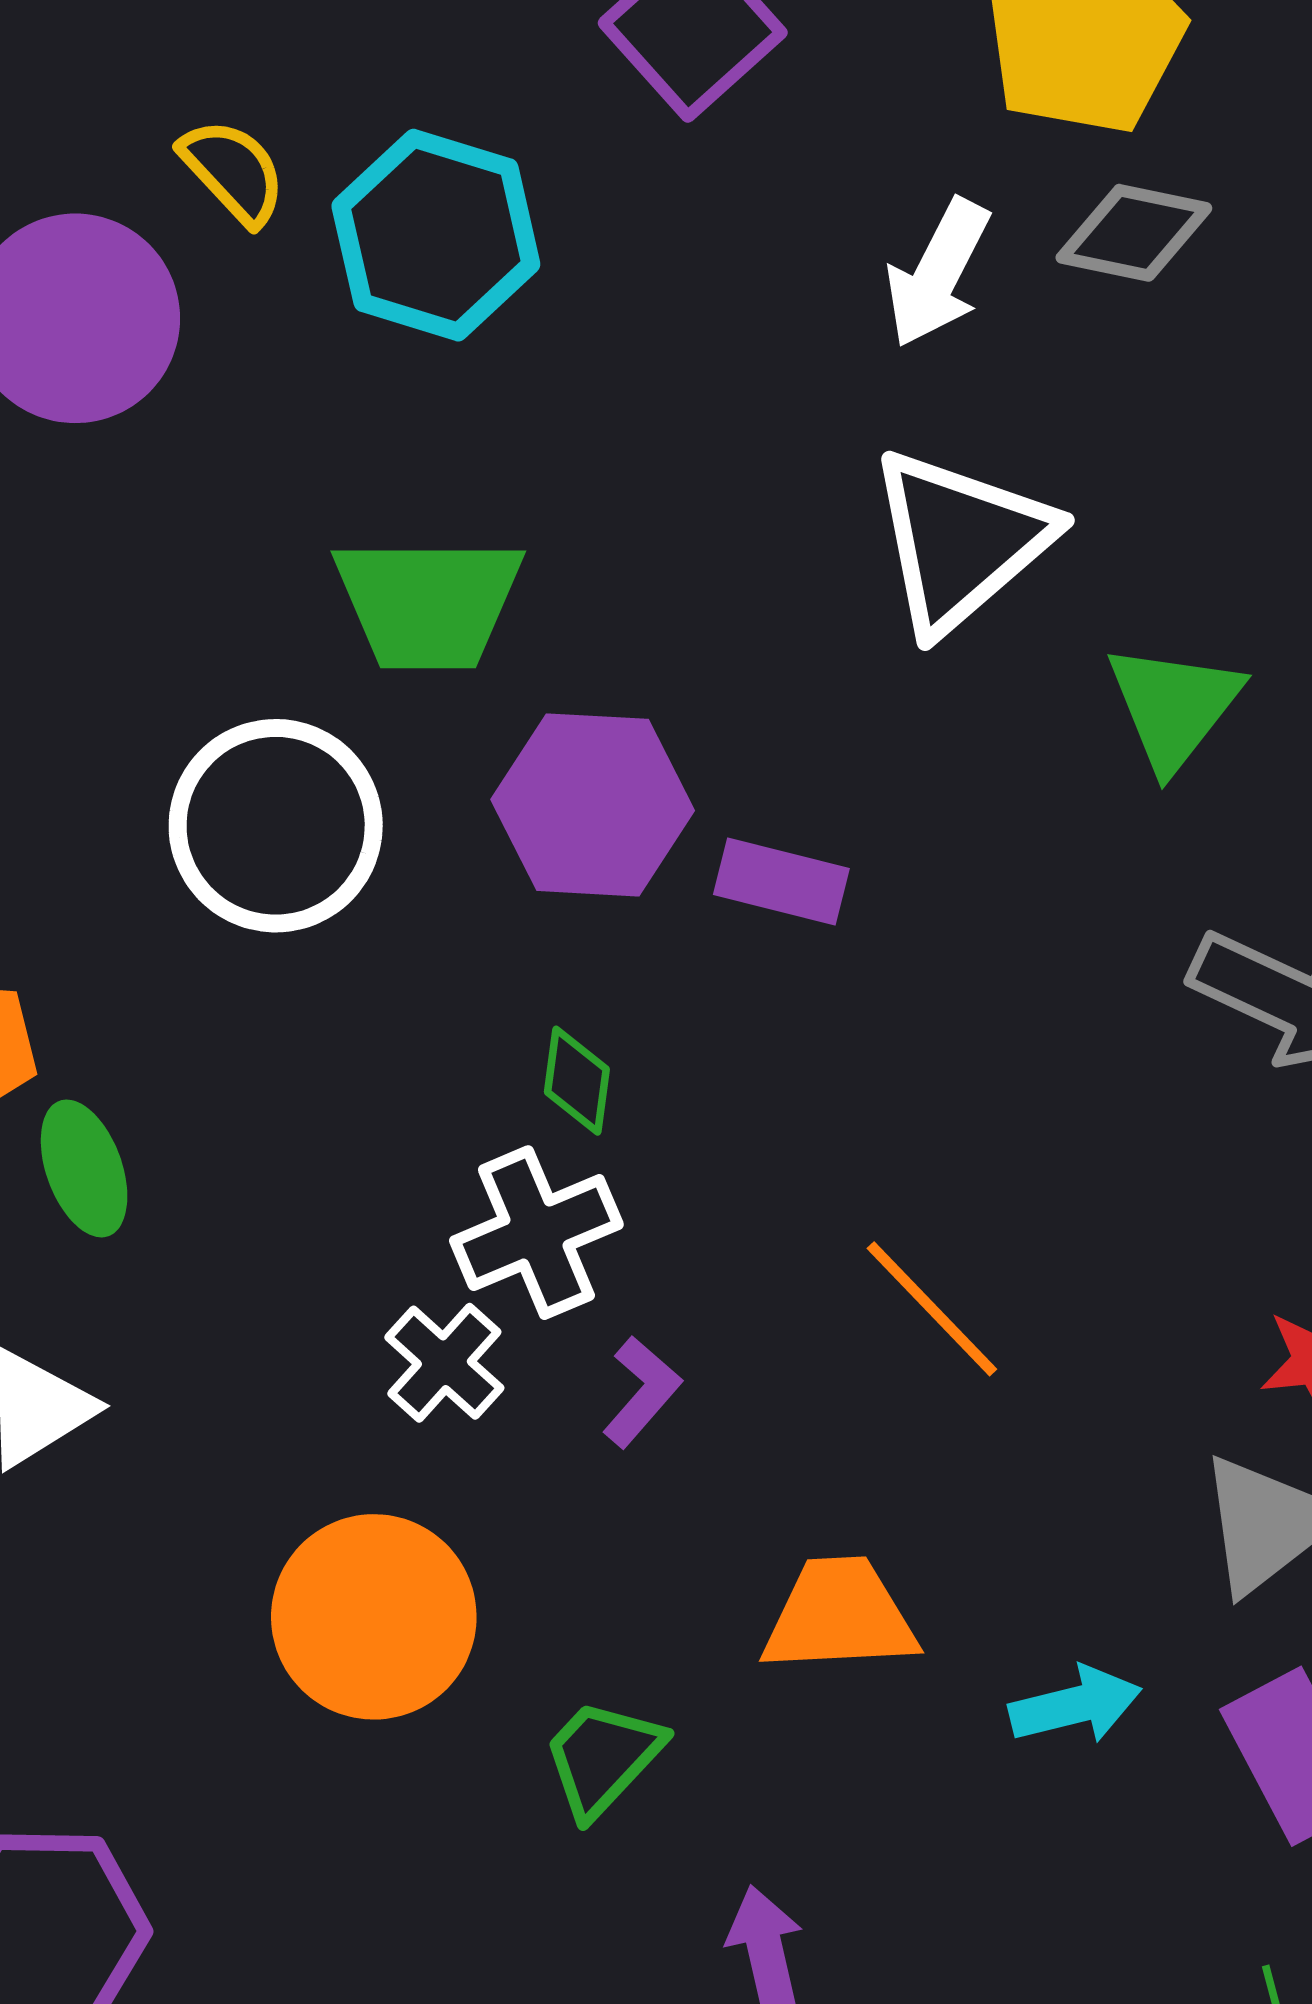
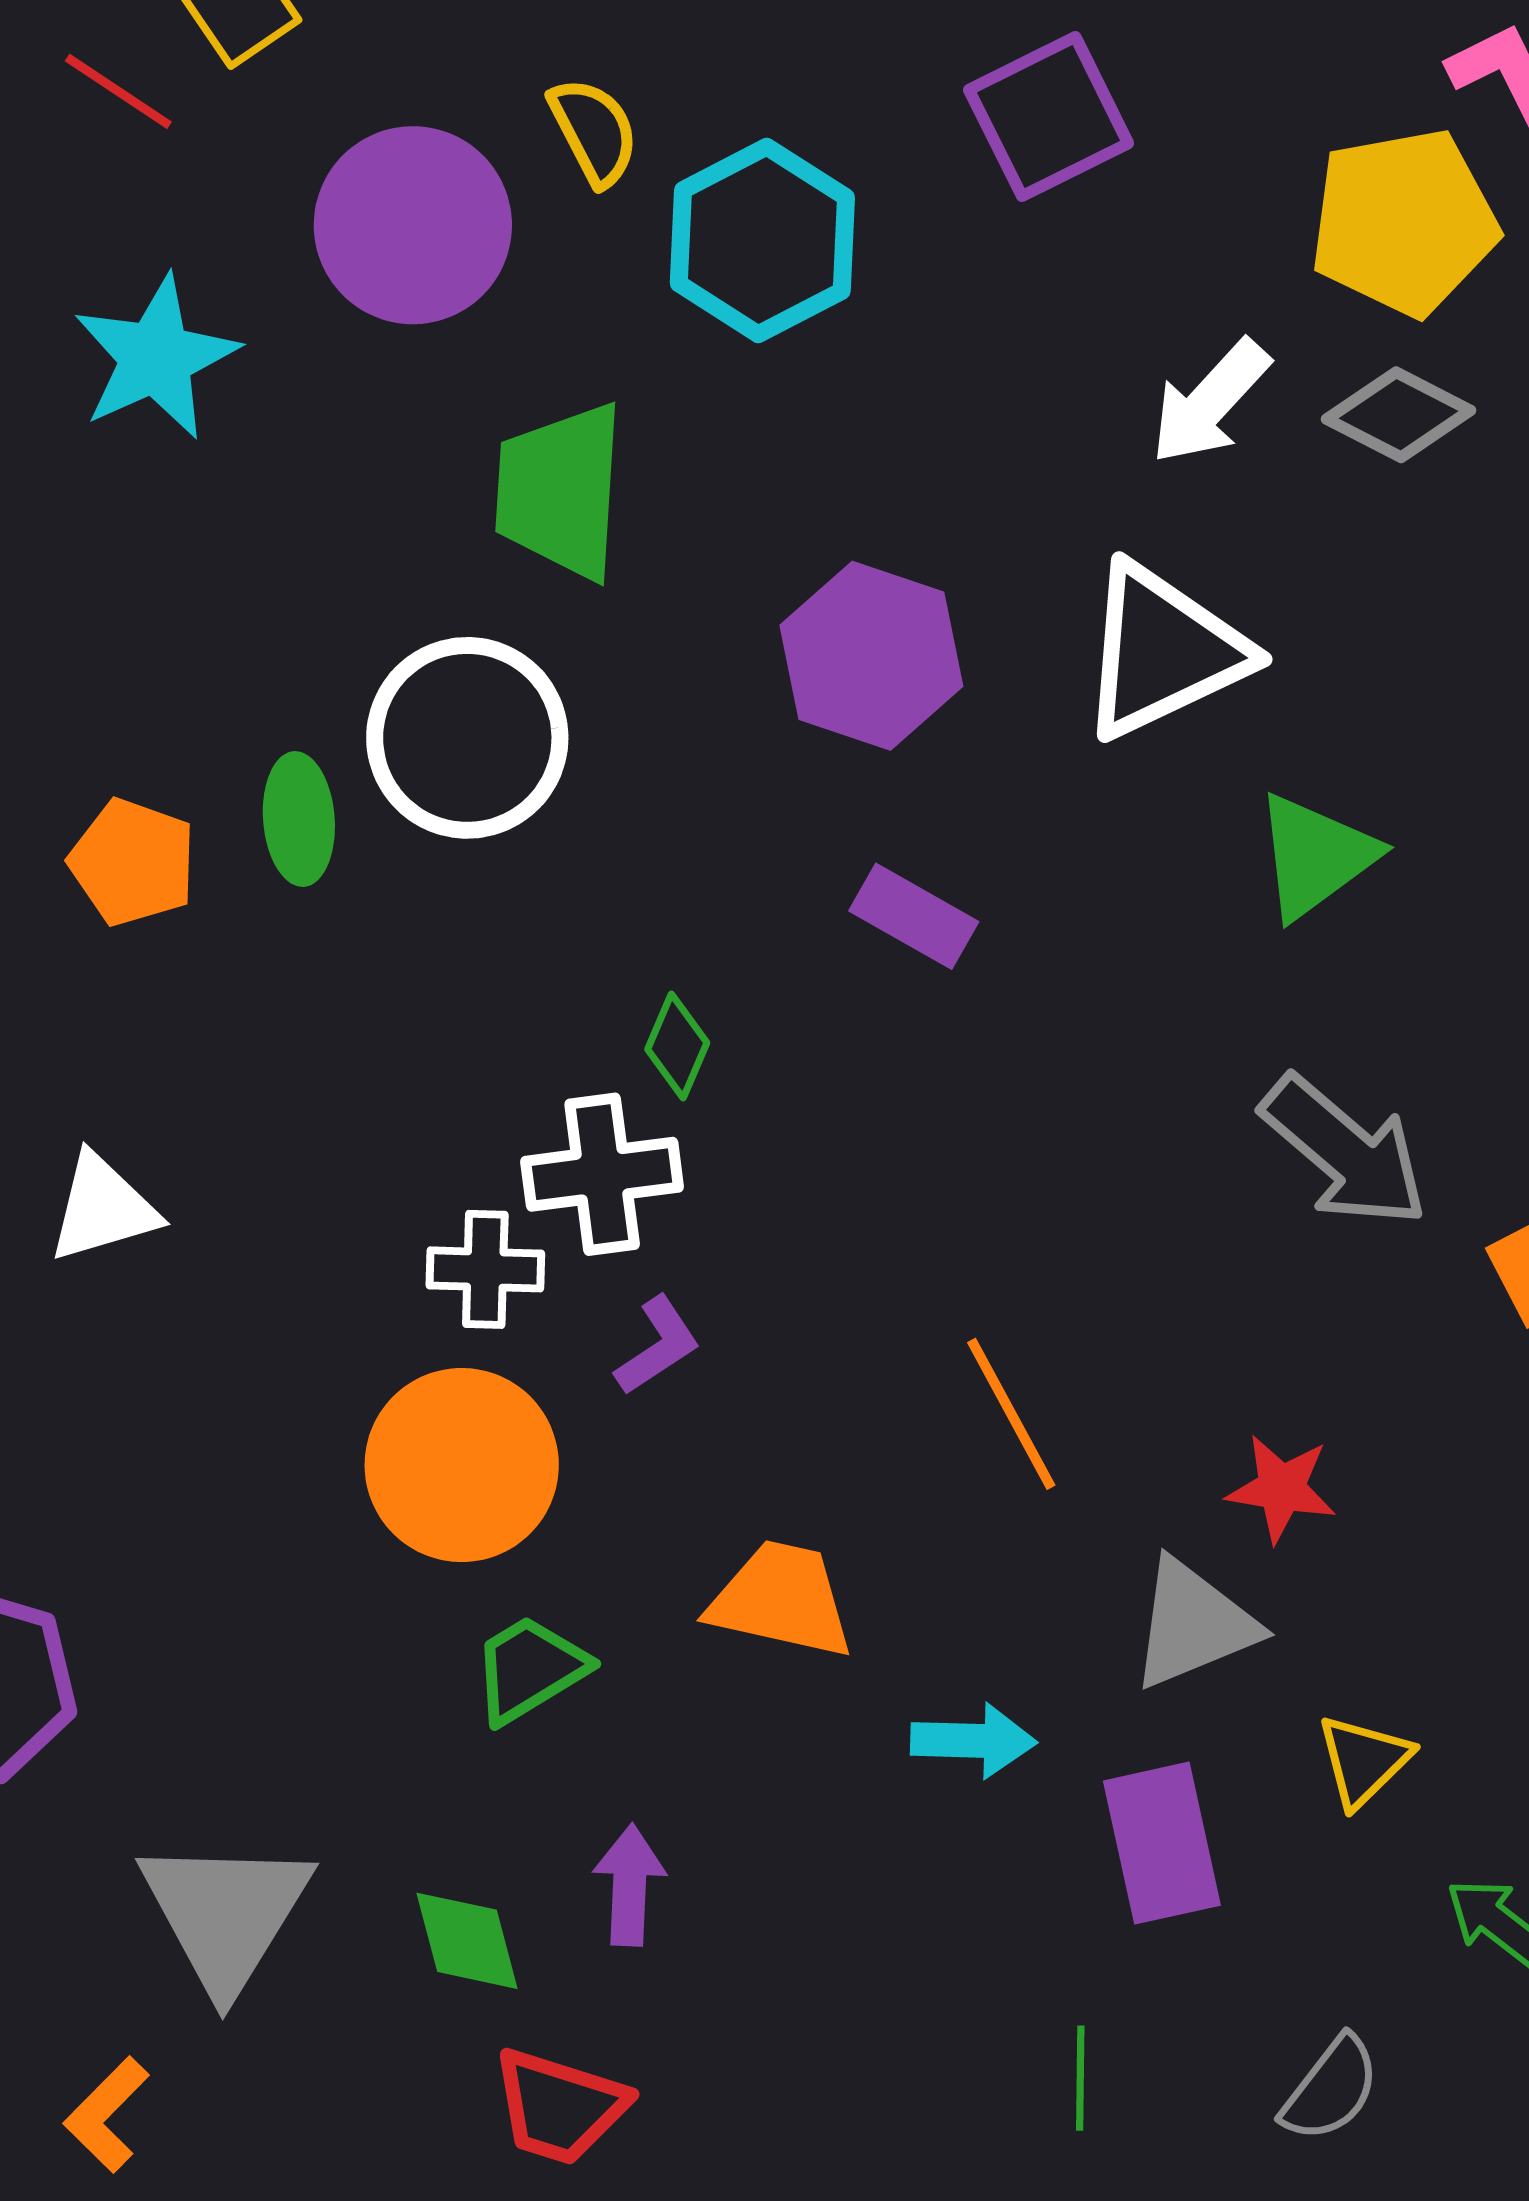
green trapezoid: (428, 603) -> (560, 491), moved, turned 78
purple hexagon: (593, 805) -> (871, 656), moved
green ellipse: (84, 1168) -> (299, 819), moved
orange line: (932, 1309) -> (1011, 1414), moved
white cross: (444, 1363) -> (485, 1269), turned 34
orange circle: (374, 1617) -> (462, 1465), moved

